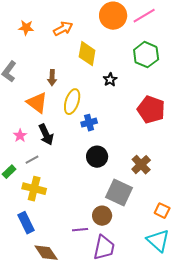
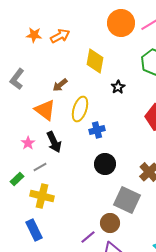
orange arrow: (63, 29) -> (60, 36), moved
brown arrow: (52, 78) -> (60, 85), turned 49
purple line: (80, 230) -> (88, 237), turned -35

